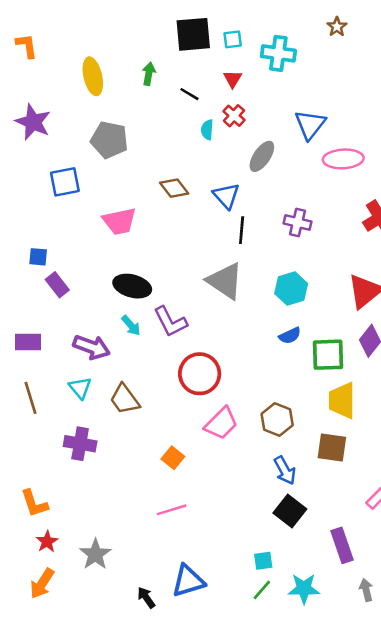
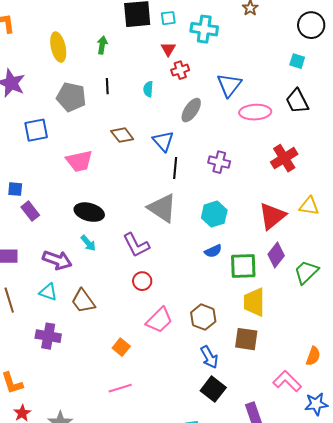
black line: (189, 94) -> (107, 86), moved, turned 56
red cross: (234, 116) -> (180, 70), moved, turned 30
purple L-shape: (170, 322) -> (136, 245), moved
red circle: (200, 374) -> (142, 281), size x0.6
cyan triangle: (80, 388) -> (48, 292), turned -30

